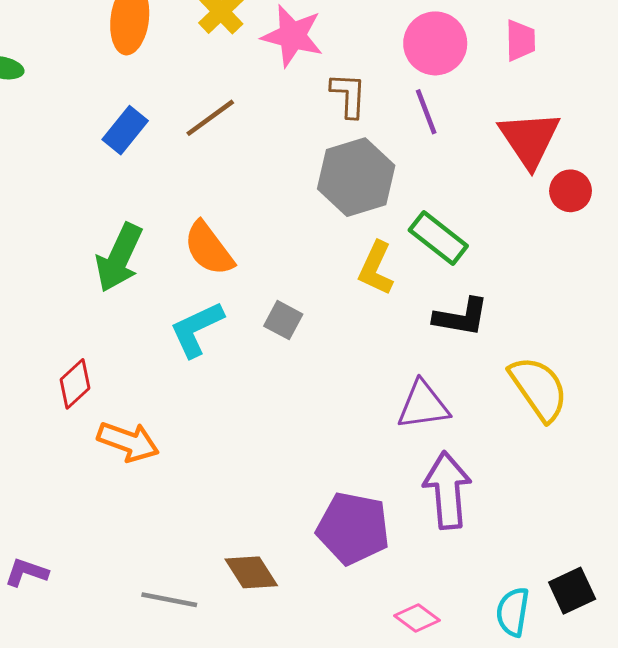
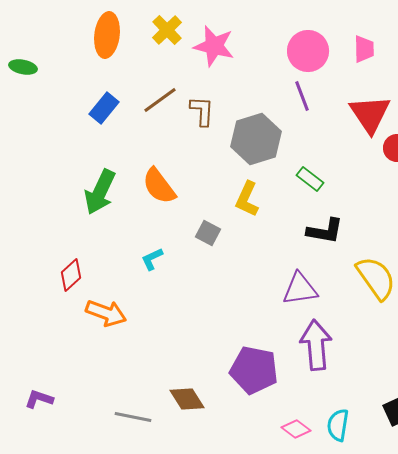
brown L-shape: (349, 95) -> (202, 111), moved
green rectangle: (438, 238) -> (310, 179), size x0.7
yellow L-shape: (376, 268) -> (247, 199), moved
cyan L-shape: (197, 329) -> (152, 259), moved, size x0.6
cyan semicircle: (513, 612) -> (338, 425), moved

